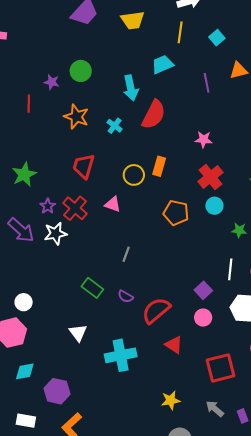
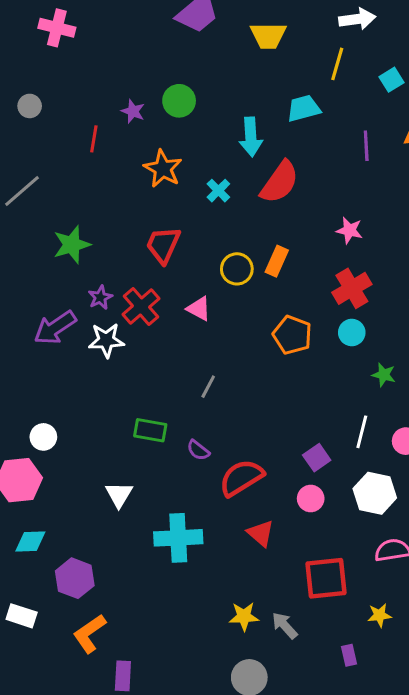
purple arrow: (21, 230) -> (55, 328), turned 96
green rectangle: (92, 288) -> (150, 430), turned -35
gray arrow: (215, 409) -> (285, 625), moved

